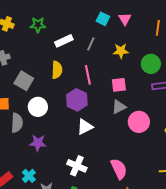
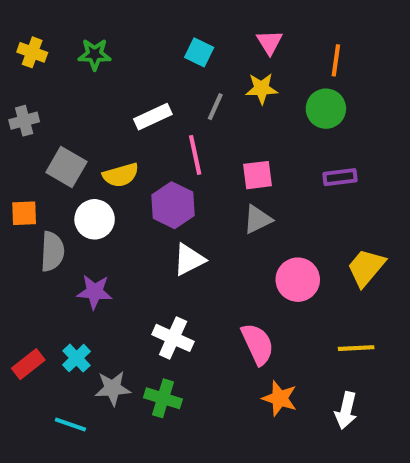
cyan square: (103, 19) -> (199, 52), moved
white rectangle: (64, 41) -> (153, 117), moved
gray line: (91, 44) -> (215, 107), moved
yellow star: (121, 51) -> (262, 89), moved
green circle: (151, 64) -> (326, 109), moved
yellow semicircle: (57, 70) -> (121, 175), moved, turned 72
pink circle: (139, 122) -> (298, 280), moved

